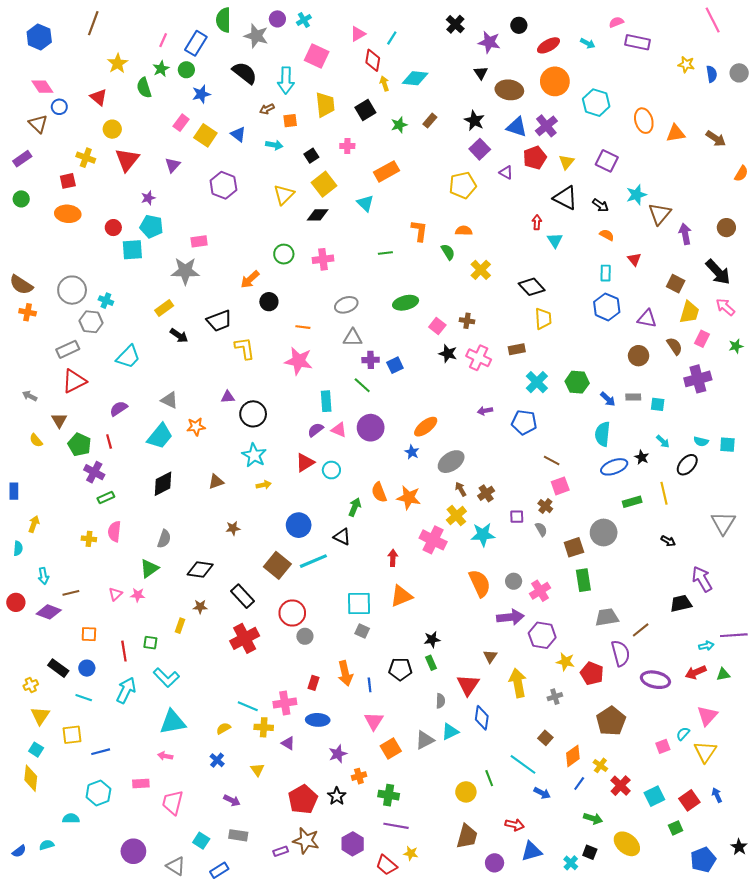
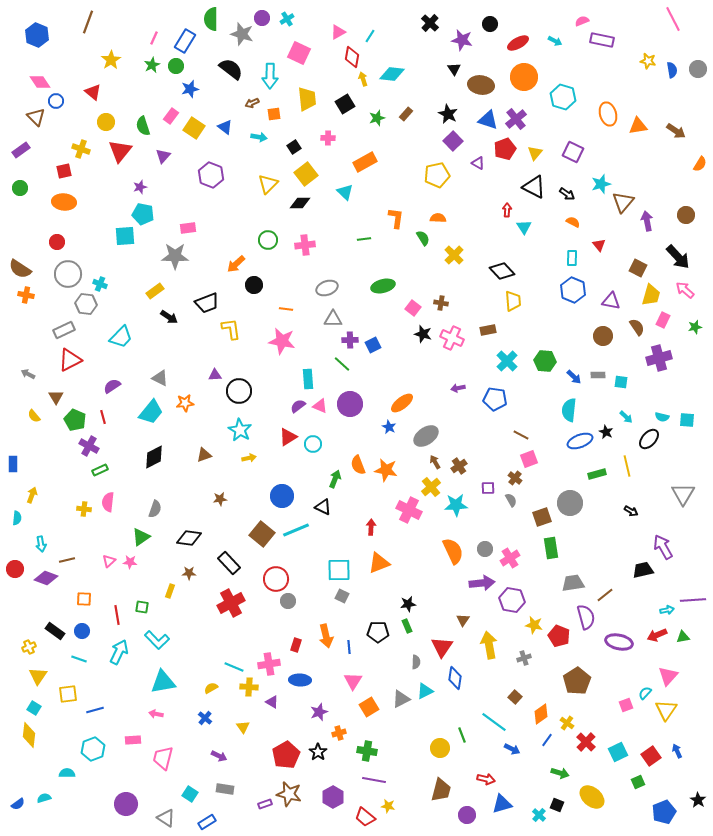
green semicircle: (144, 88) -> (143, 126), moved
red circle: (113, 228) -> (57, 242), moved

